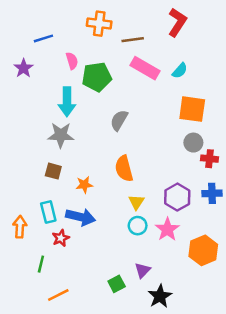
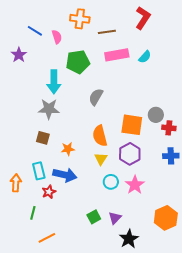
blue line: (43, 38) -> (35, 31), turned 49
pink semicircle: (72, 61) -> (57, 37), moved
pink rectangle: (145, 68) -> (117, 55), turned -40
orange square: (192, 109) -> (132, 125), moved
purple hexagon: (177, 197) -> (130, 154), moved
yellow triangle: (136, 202) -> (101, 159), moved
orange hexagon: (203, 250) -> (166, 218), moved
green square: (117, 284) -> (94, 217), moved

